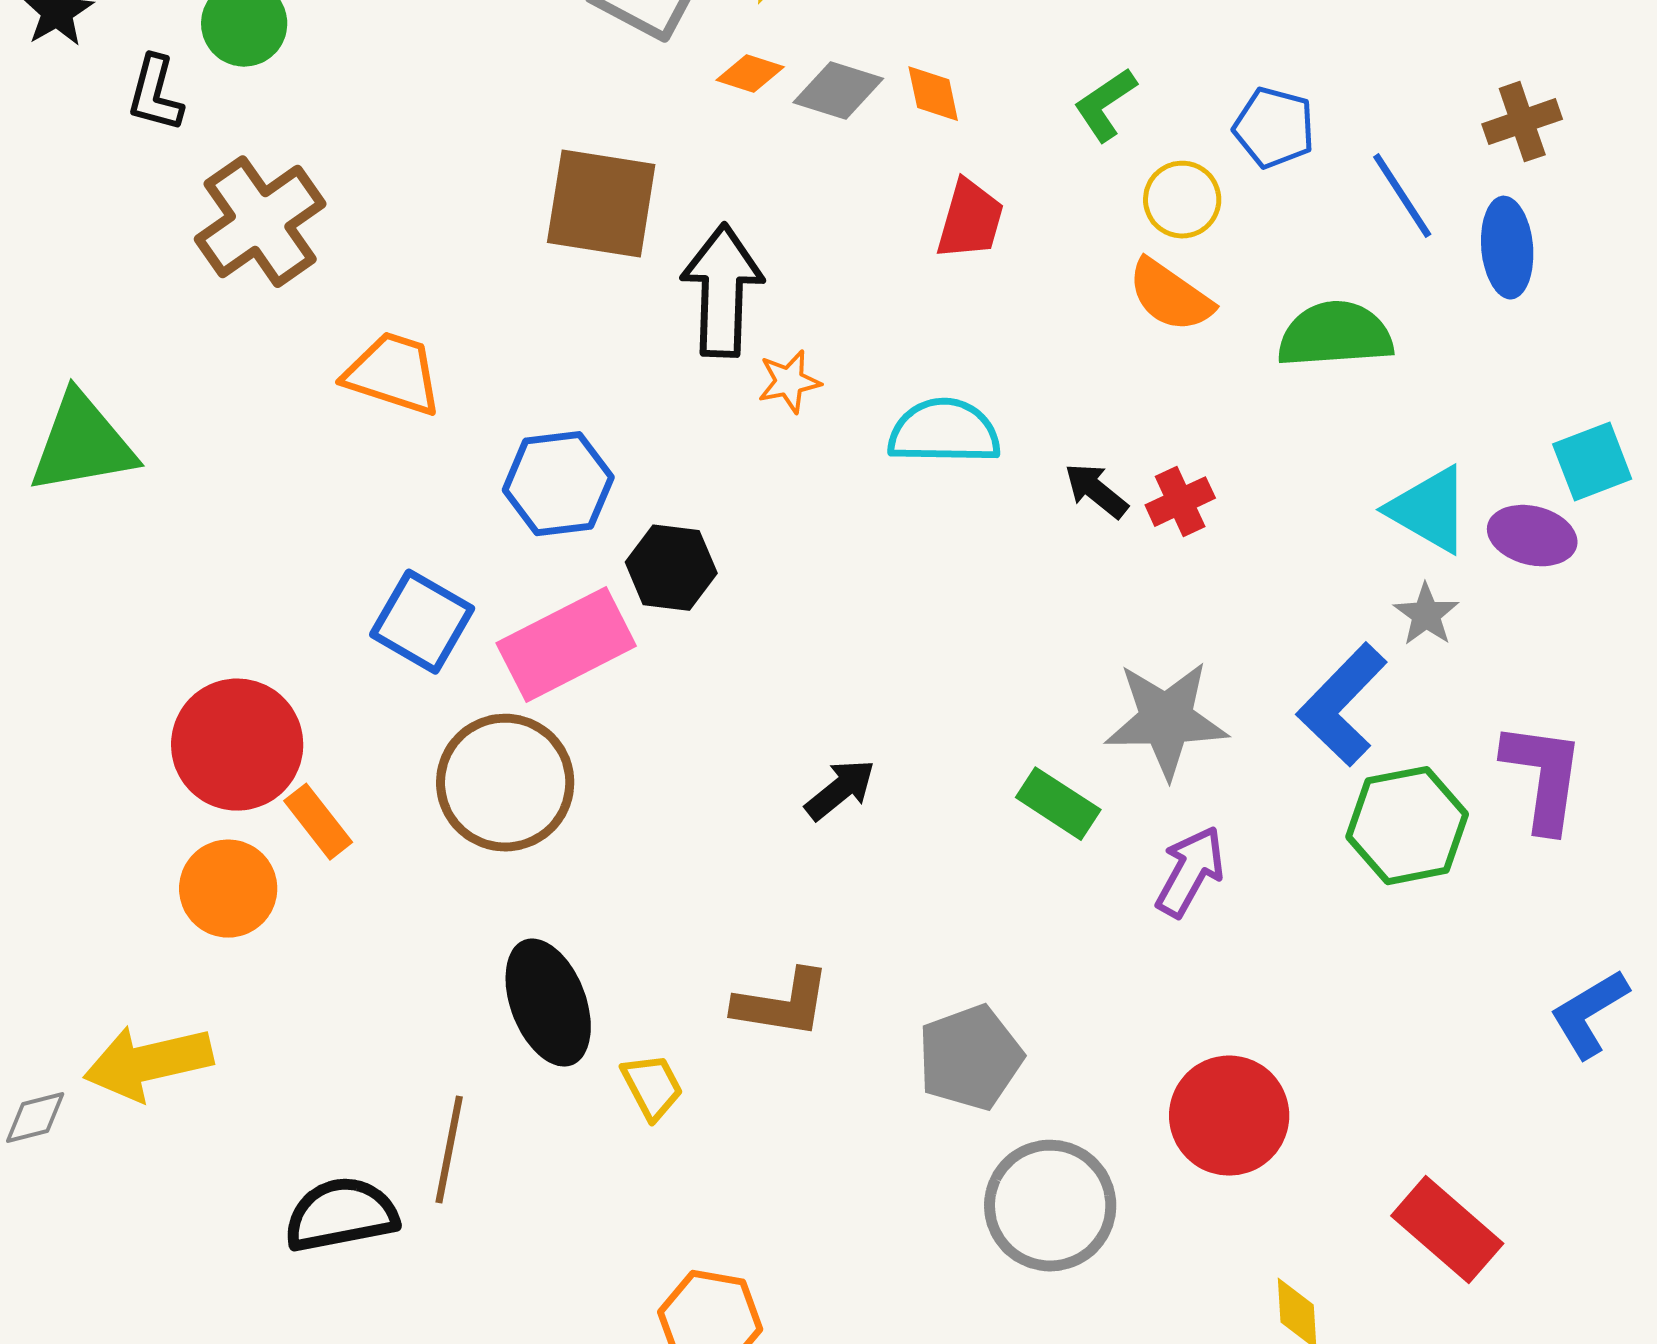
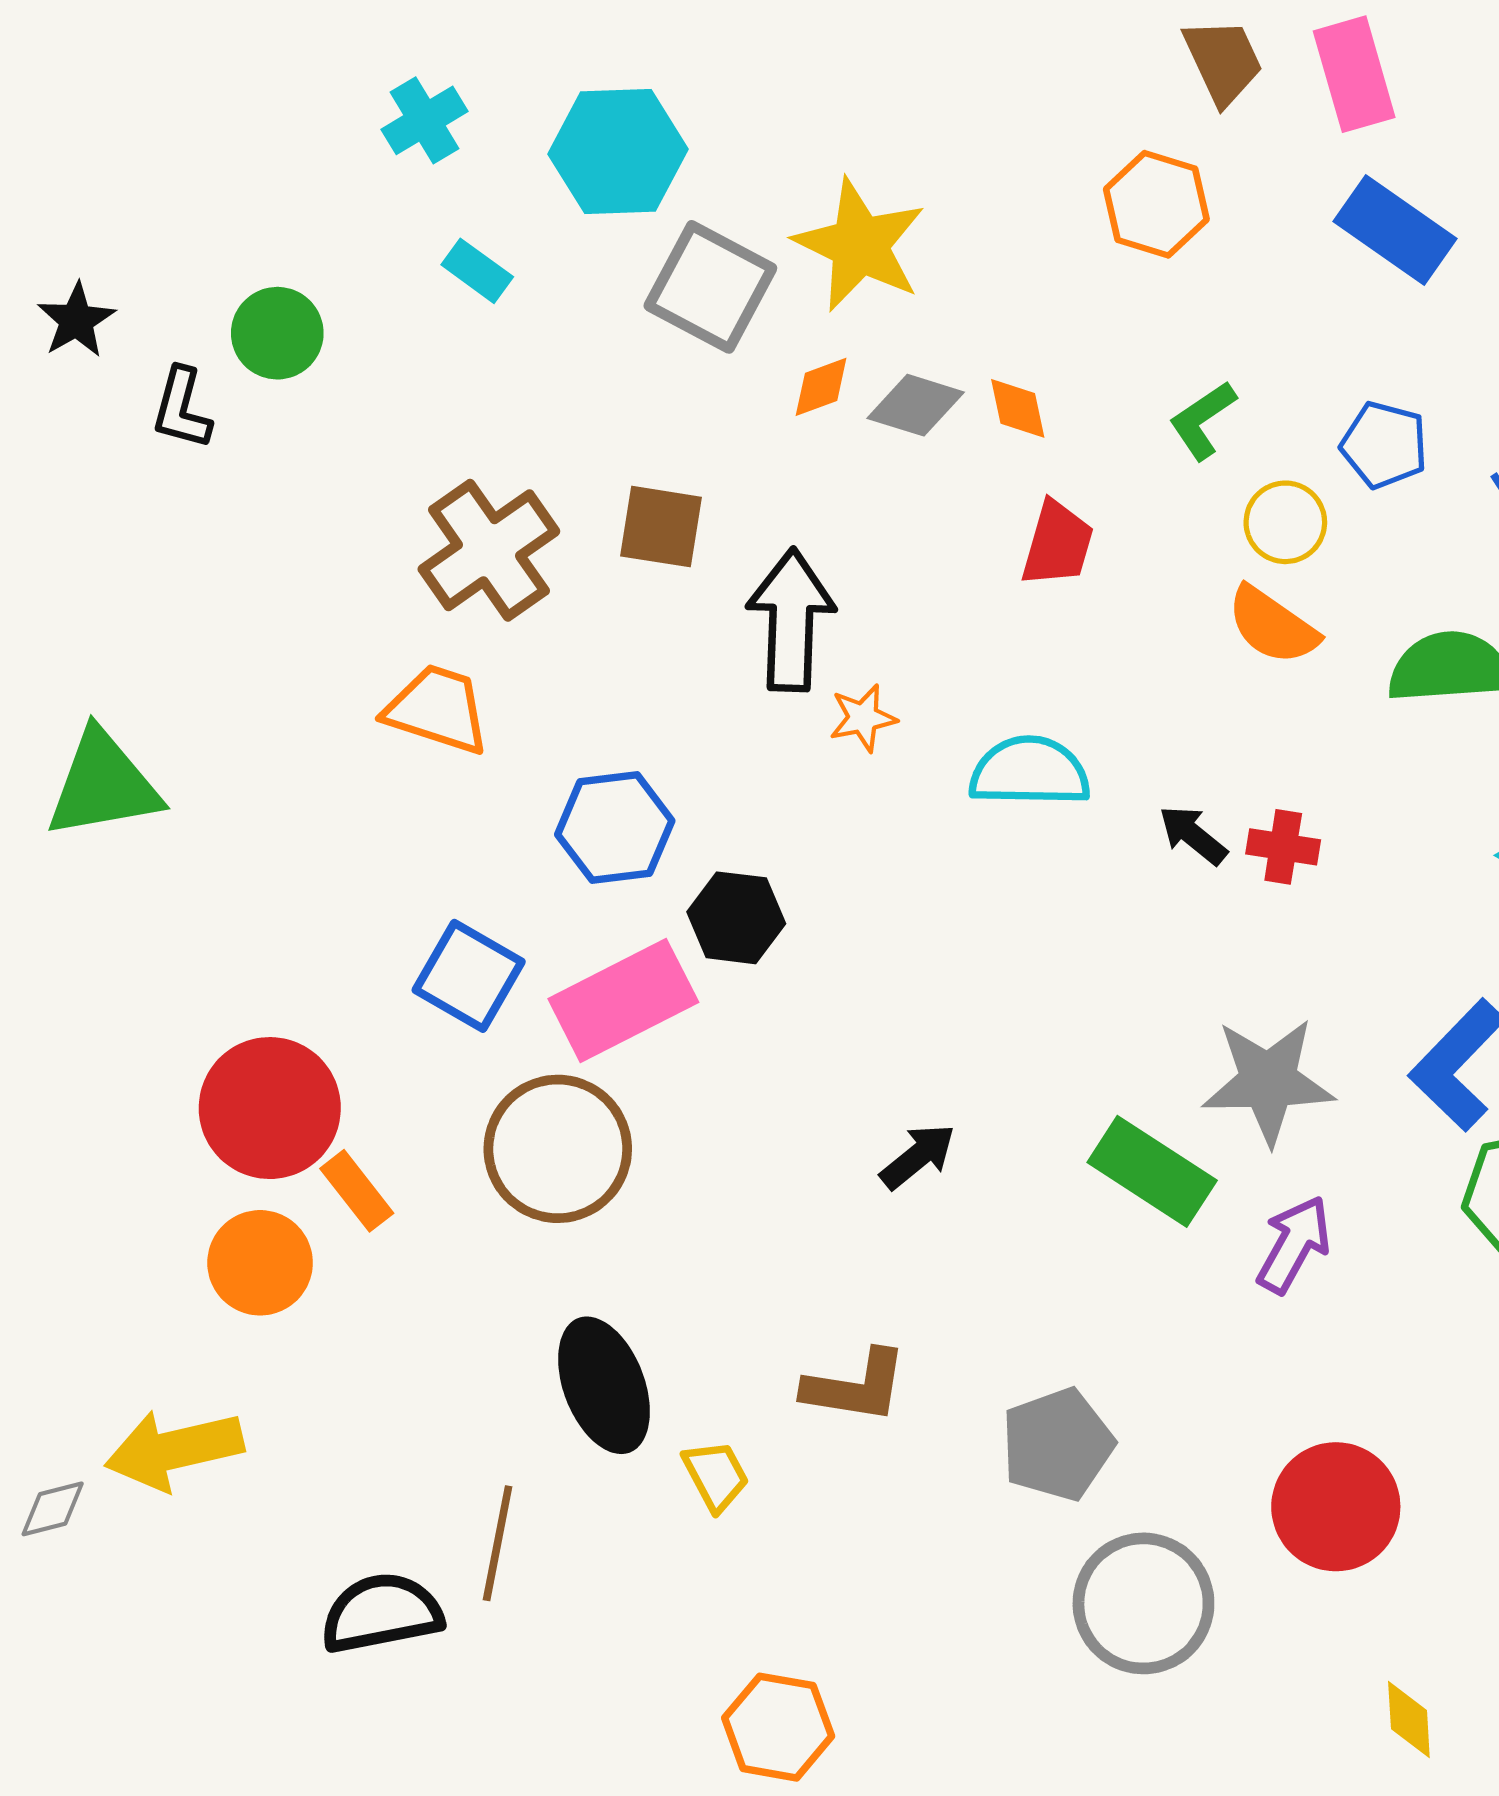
orange diamond: (750, 74) -> (821, 387), turned -38
brown square: (601, 204) -> (661, 527), size x0.7
brown cross: (260, 222) -> (489, 550), moved
red cross: (1180, 502) -> (1283, 847), turned 34
green rectangle: (1058, 804) -> (1152, 1171), size x1.4

